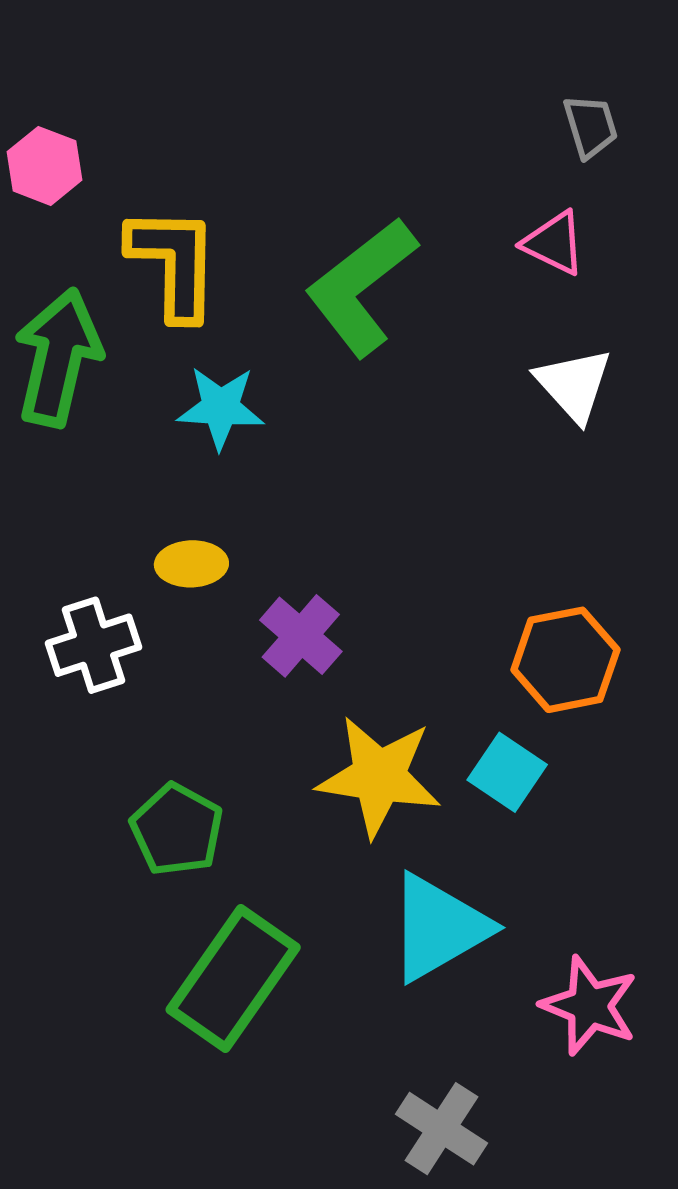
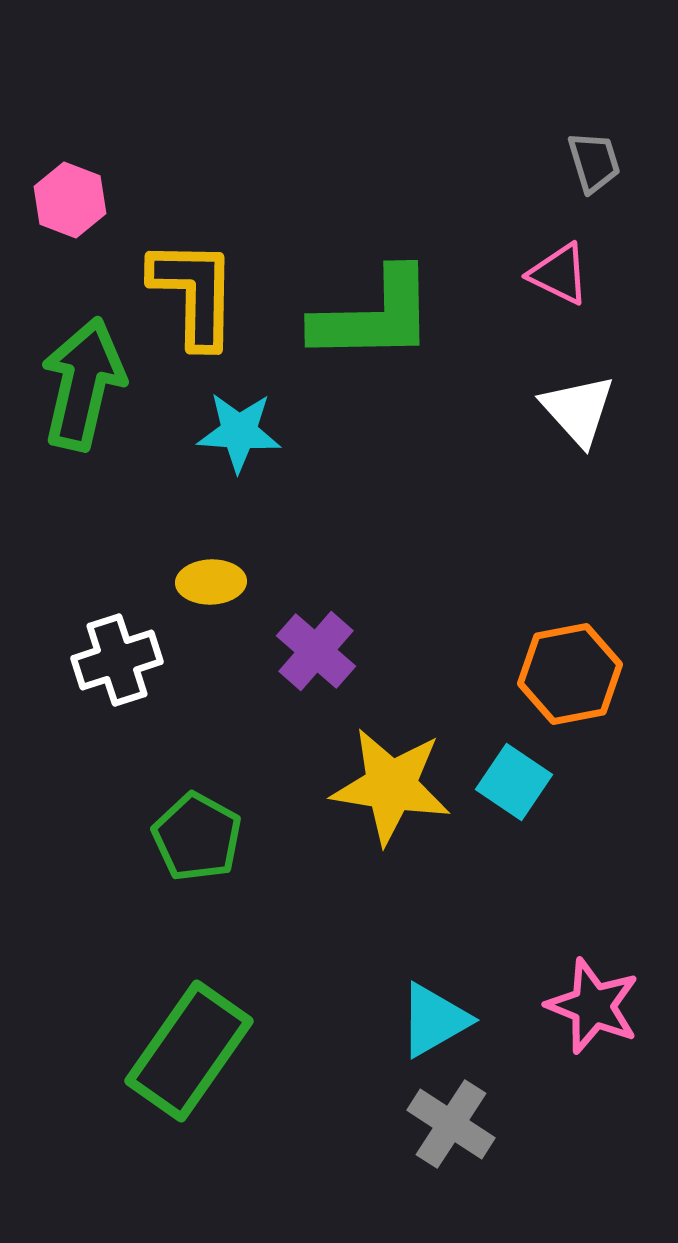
green L-shape: (361, 287) -> (374, 316), turned -143
cyan triangle: (438, 928) -> (434, 1020), moved, size x0.7
green rectangle: (233, 979) -> (189, 1051), moved

